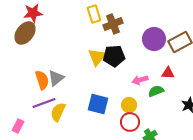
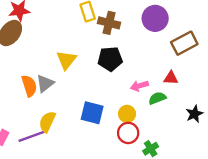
brown cross: (113, 24) -> (109, 23), turned 36
purple circle: (154, 39) -> (155, 18), moved
yellow triangle: (97, 57) -> (66, 60), moved
purple line: (44, 103) -> (32, 136), moved

